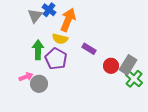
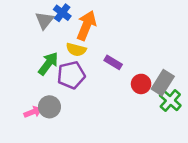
green arrow: (38, 50) -> (48, 64), turned 36
purple pentagon: (56, 59) -> (71, 75), turned 30
pink arrow: (26, 77) -> (33, 112), moved

